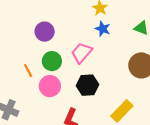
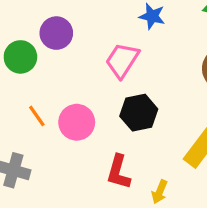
green circle: (52, 61) -> (20, 57), moved
orange line: (28, 70) -> (37, 116), moved

